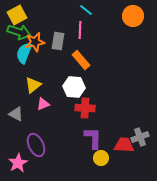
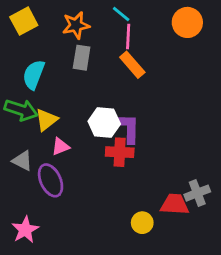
pink line: (80, 30) -> (128, 37), moved
green arrow: (19, 32) -> (21, 110), moved
orange star: (35, 42) -> (76, 25), moved
orange rectangle: (81, 60) -> (132, 65), moved
purple L-shape: (93, 138) -> (128, 128), moved
purple ellipse: (36, 145) -> (51, 180), moved

